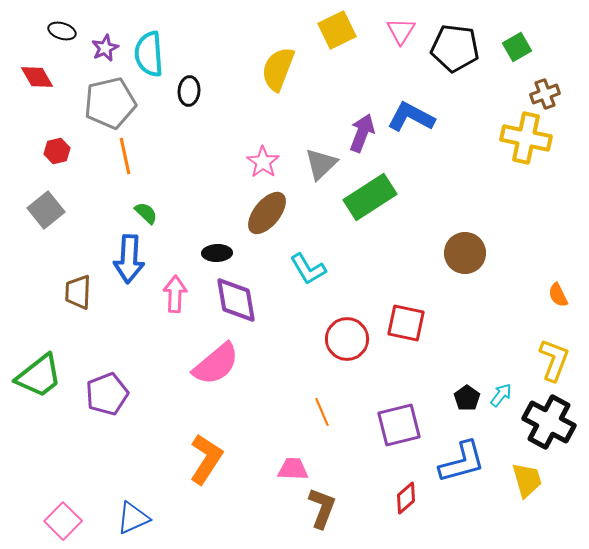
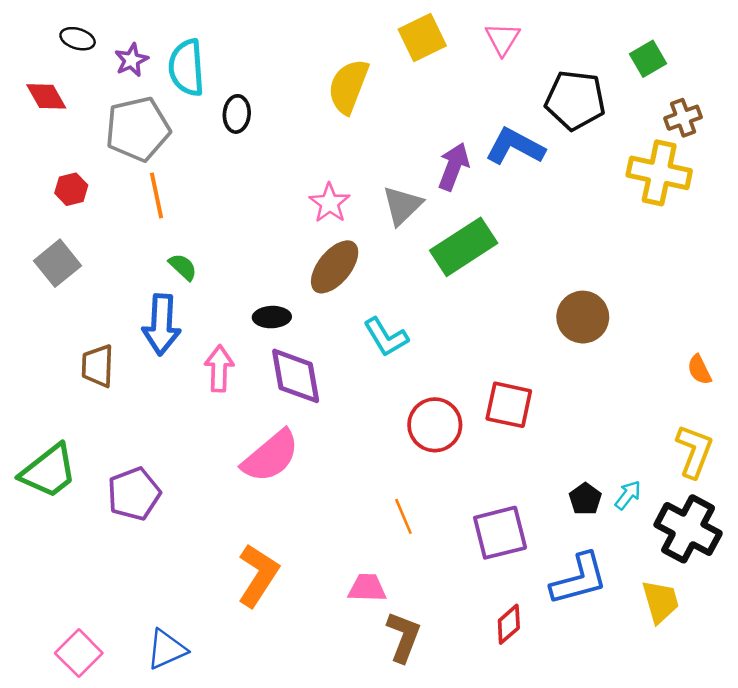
black pentagon: (455, 48) -> (575, 100), moved

